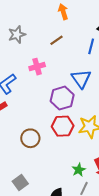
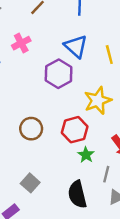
red hexagon: (63, 126) -> (75, 130), moved
green star: (79, 170) -> (86, 155), moved

